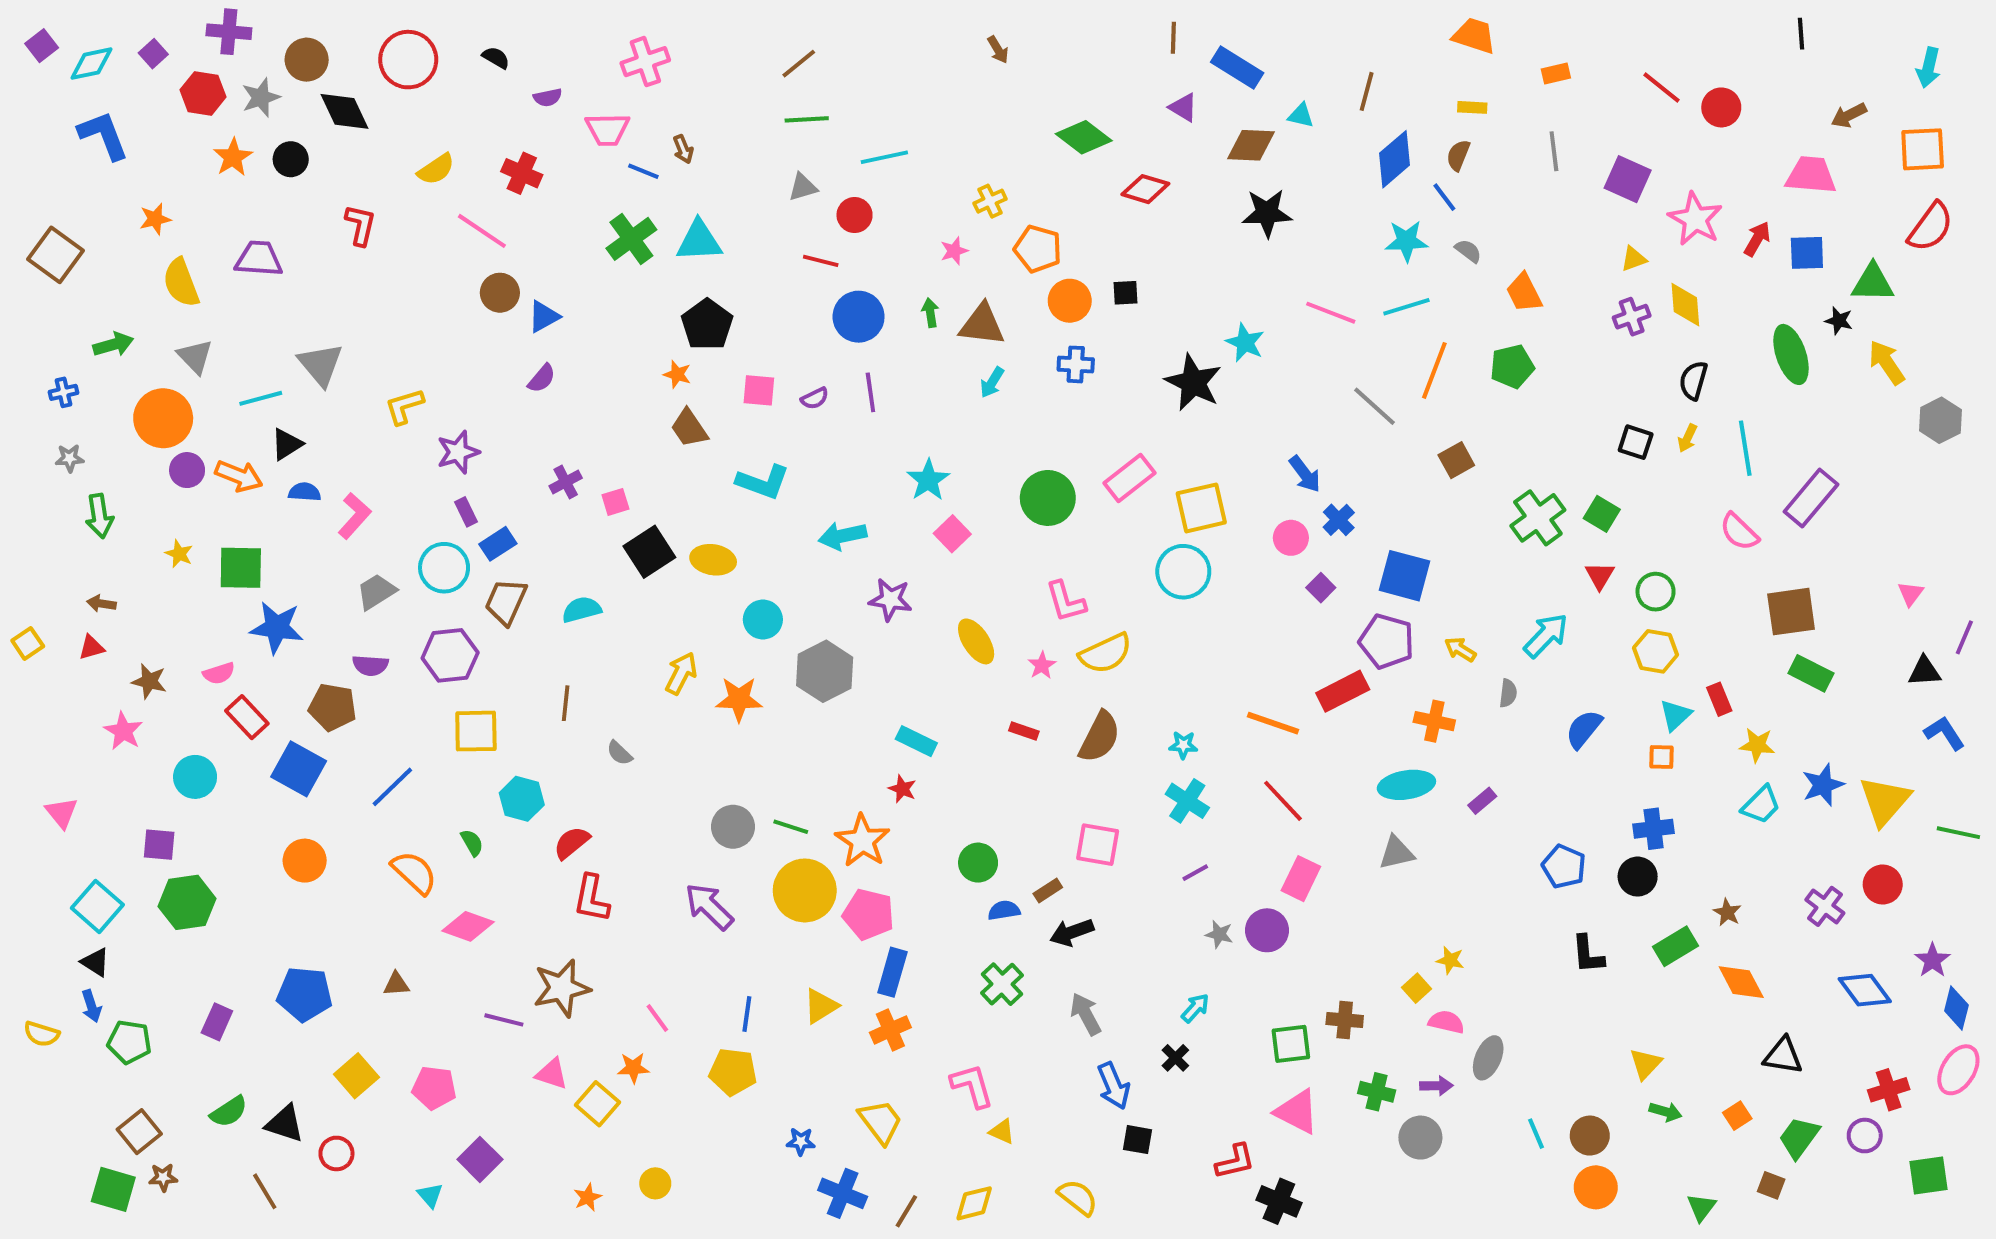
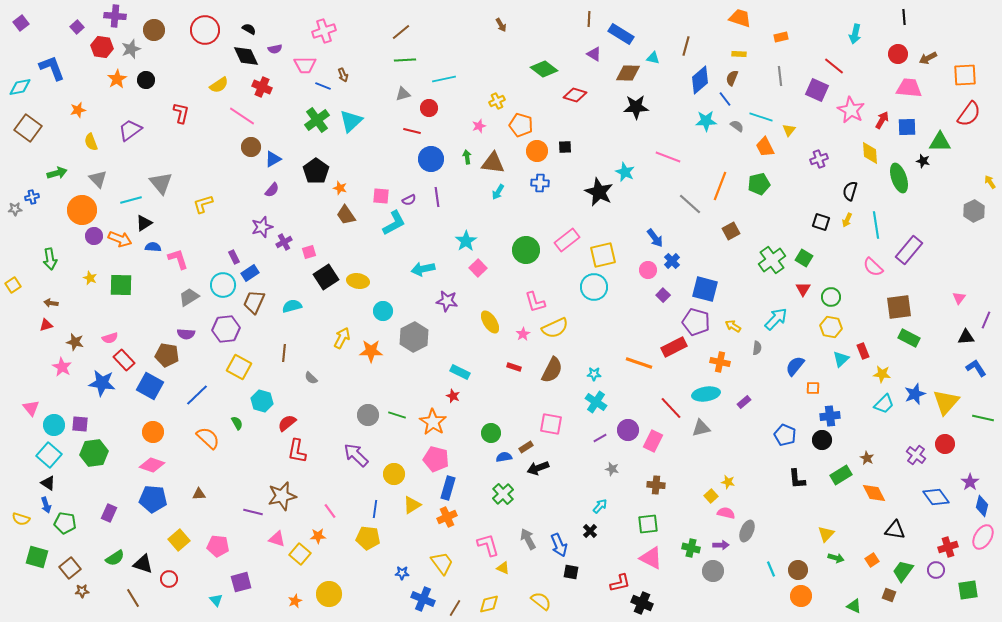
cyan diamond: (91, 64) -> (20, 87), moved
cyan arrow: (1928, 68) -> (855, 34), moved
red line: (1662, 88) -> (834, 66), moved
red circle: (1721, 107) -> (898, 54), moved
black diamond: (344, 111) -> (246, 56), moved
cyan triangle: (699, 241) -> (351, 121), turned -40
purple trapezoid: (259, 259) -> (130, 130), turned -40
yellow triangle: (1634, 259) -> (789, 130), moved, turned -32
yellow semicircle: (181, 283) -> (91, 142), size x0.7
yellow diamond: (1685, 305) -> (870, 153), moved
cyan line: (1406, 307) -> (761, 117), moved, turned 35
black pentagon: (707, 325) -> (316, 171), moved
yellow arrow: (1887, 362) -> (990, 182), moved, size x0.6
purple star: (458, 452) -> (262, 227), moved
gray star: (69, 458) -> (15, 209), moved
cyan L-shape: (763, 482) -> (394, 223), moved, turned -48
pink L-shape: (354, 516) -> (178, 259), turned -60
blue star: (277, 627) -> (102, 383), moved
yellow square: (28, 643) -> (13, 285), moved
yellow square: (476, 731) -> (239, 367), turned 30
orange square: (1662, 757) -> (813, 388), moved
cyan circle: (195, 777) -> (54, 425), moved
red line: (1283, 801) -> (671, 408), moved
yellow circle: (805, 890) -> (394, 474), moved, size x0.7
pink diamond: (468, 926) -> (152, 465), moved
purple circle: (1267, 930) -> (628, 430), moved
gray arrow: (1086, 1014) -> (528, 539), moved
brown cross: (1345, 1020) -> (656, 485), moved
purple square: (480, 1159) -> (241, 582), turned 30
yellow circle: (655, 1183) -> (329, 594), size x1.6
green square: (113, 1189) -> (37, 557), moved
green triangle: (1701, 1207) -> (854, 606), turned -42

